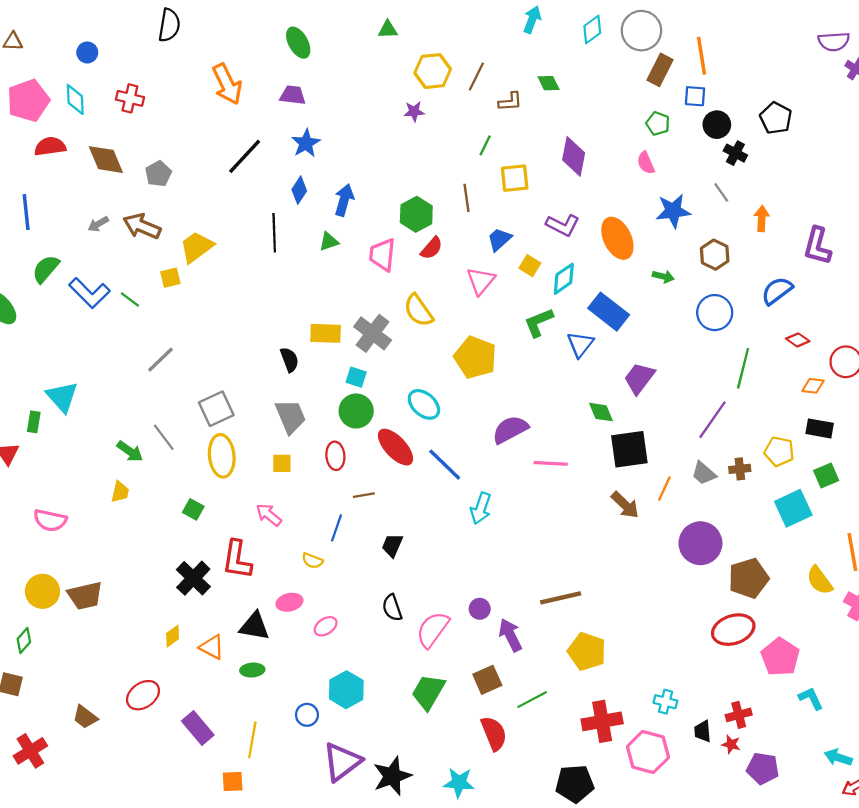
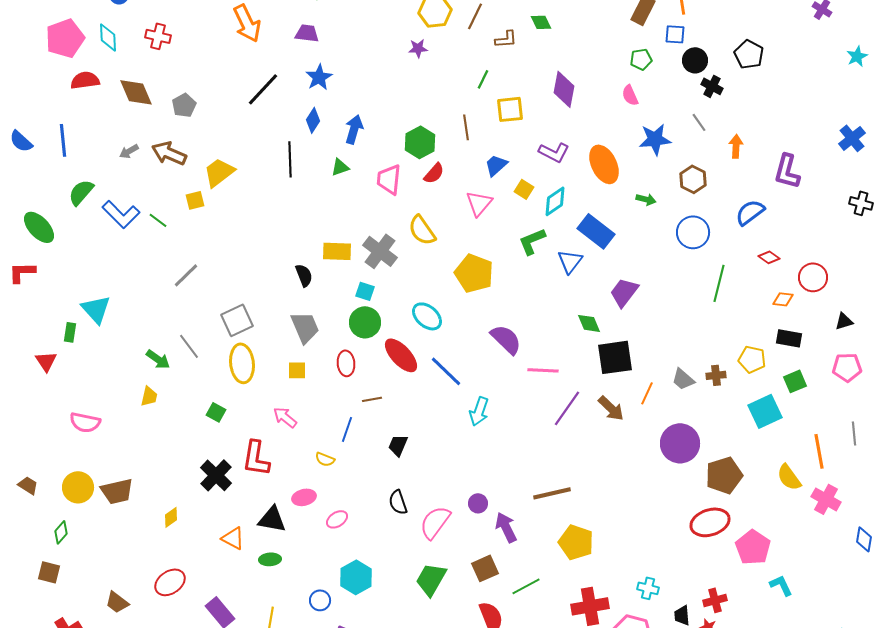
green pentagon: (658, 124) -> (641, 59), turned -30
purple line: (712, 420) -> (567, 408), moved
purple semicircle: (510, 430) -> (506, 339), turned 72
yellow diamond: (173, 636) -> (171, 517), moved

